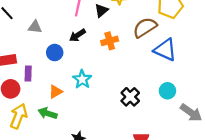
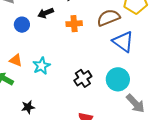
cyan star: (82, 79) -> (42, 66), moved
cyan circle: (167, 91) -> (118, 79), size x1.5
orange triangle: (56, 92) -> (16, 60), turned 40

